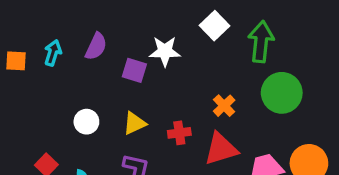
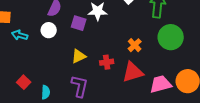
cyan arrow: (53, 53) -> (20, 35), moved, turned -91
white circle: (86, 122) -> (49, 30), moved

